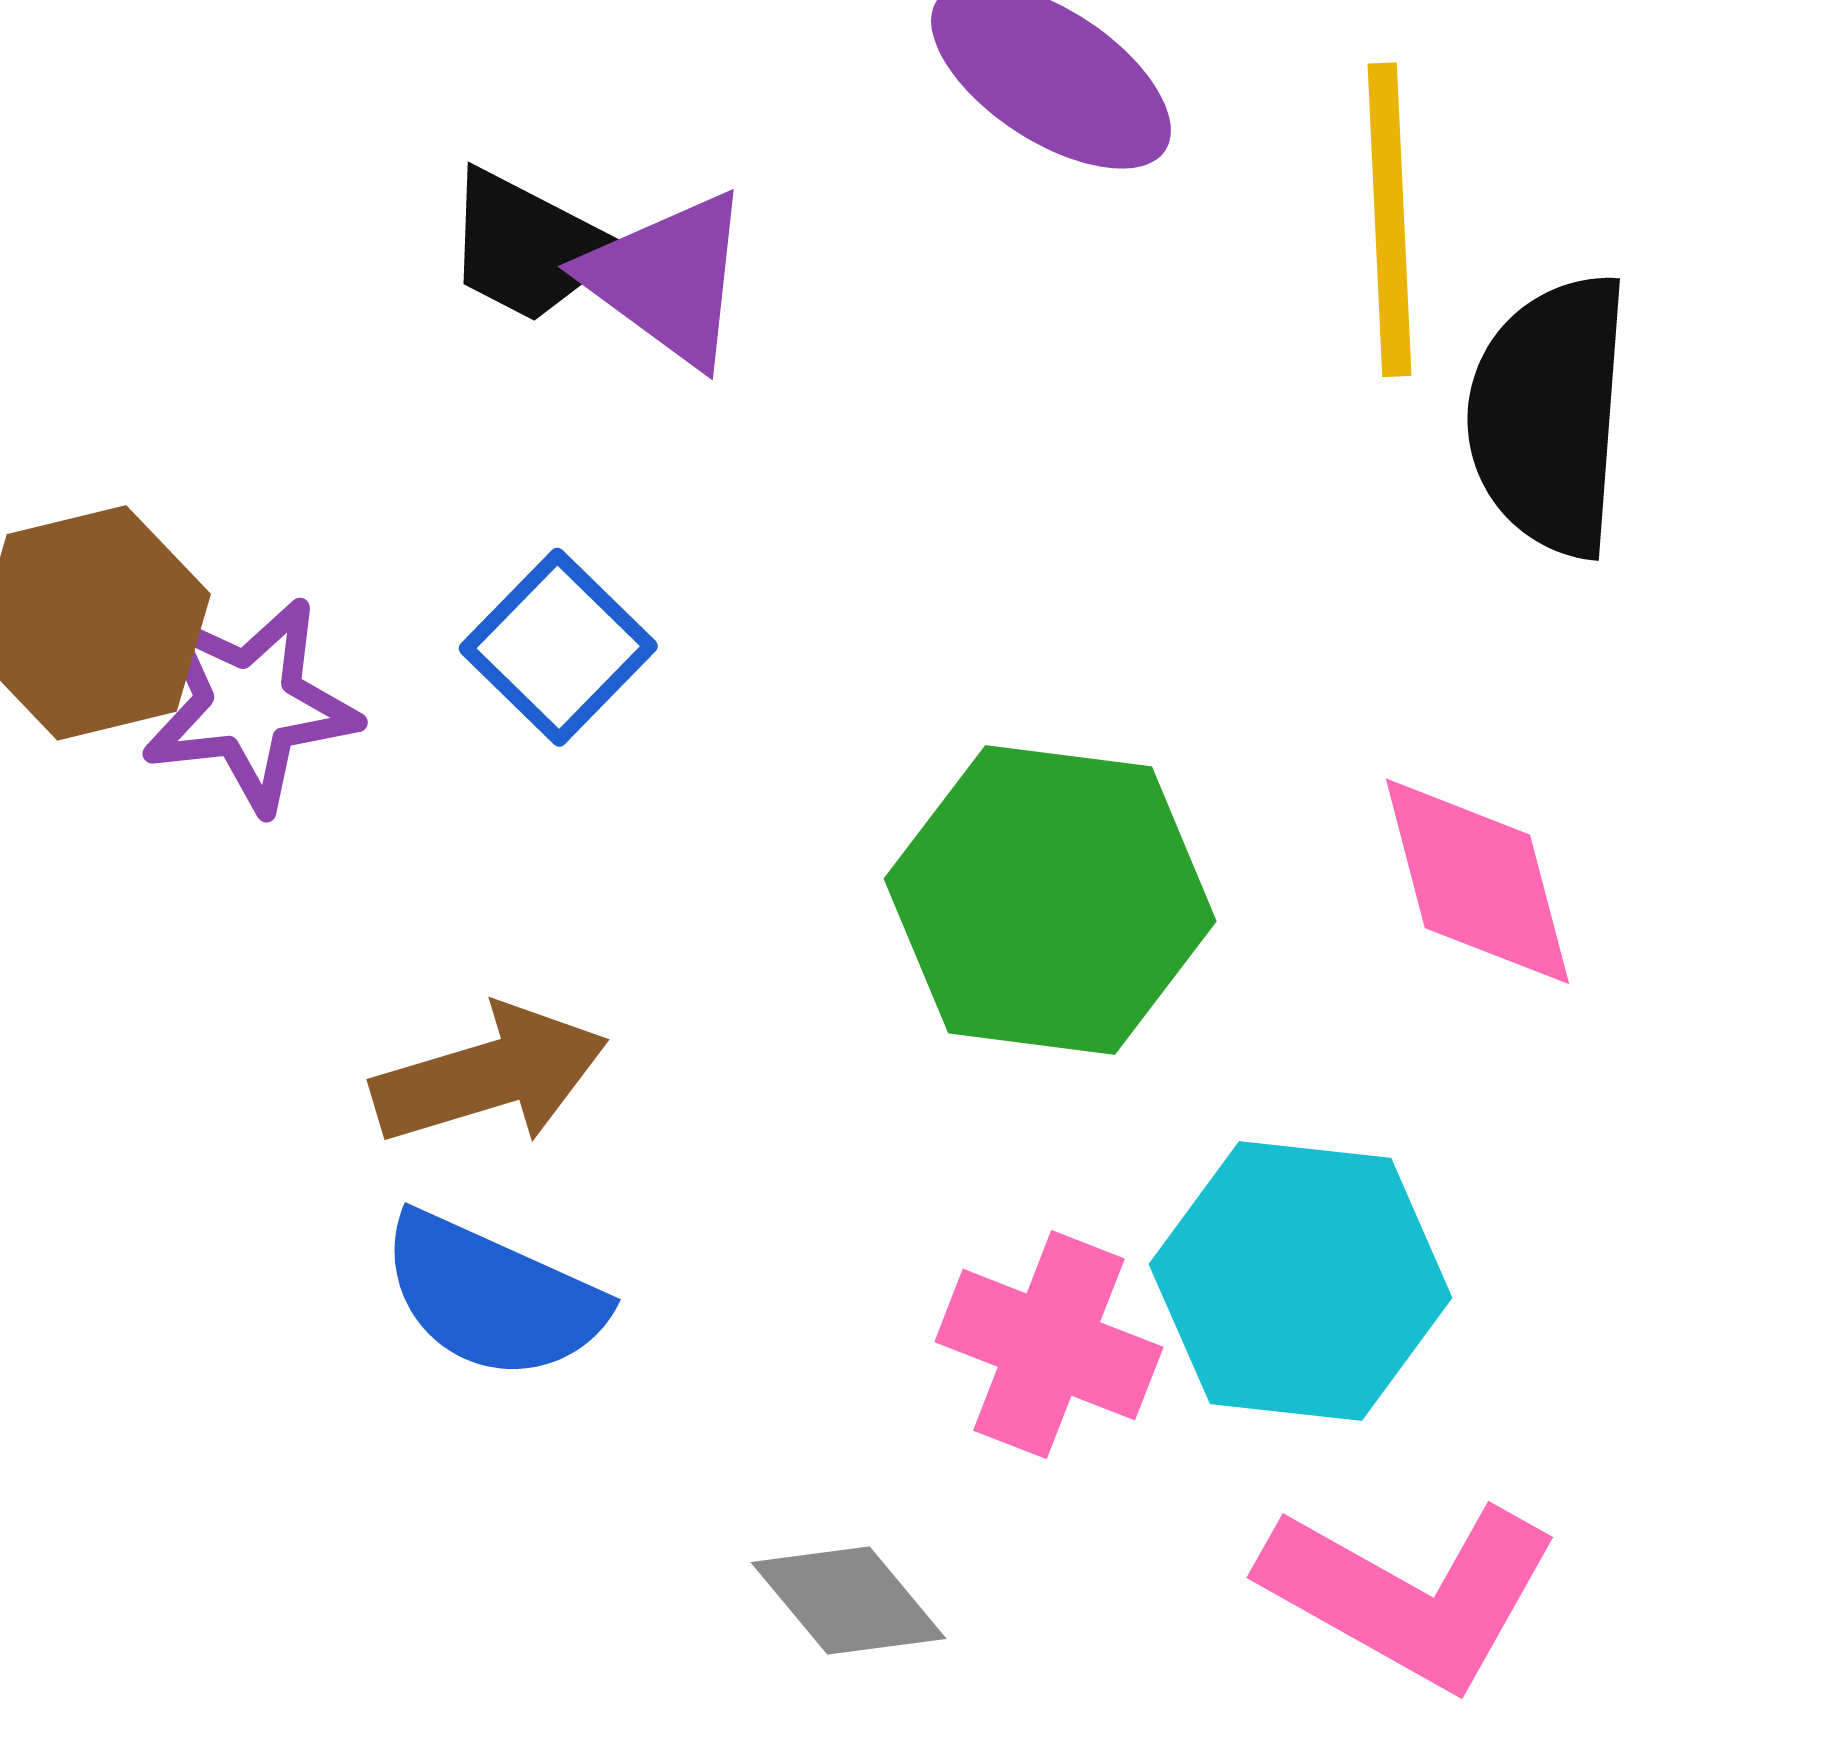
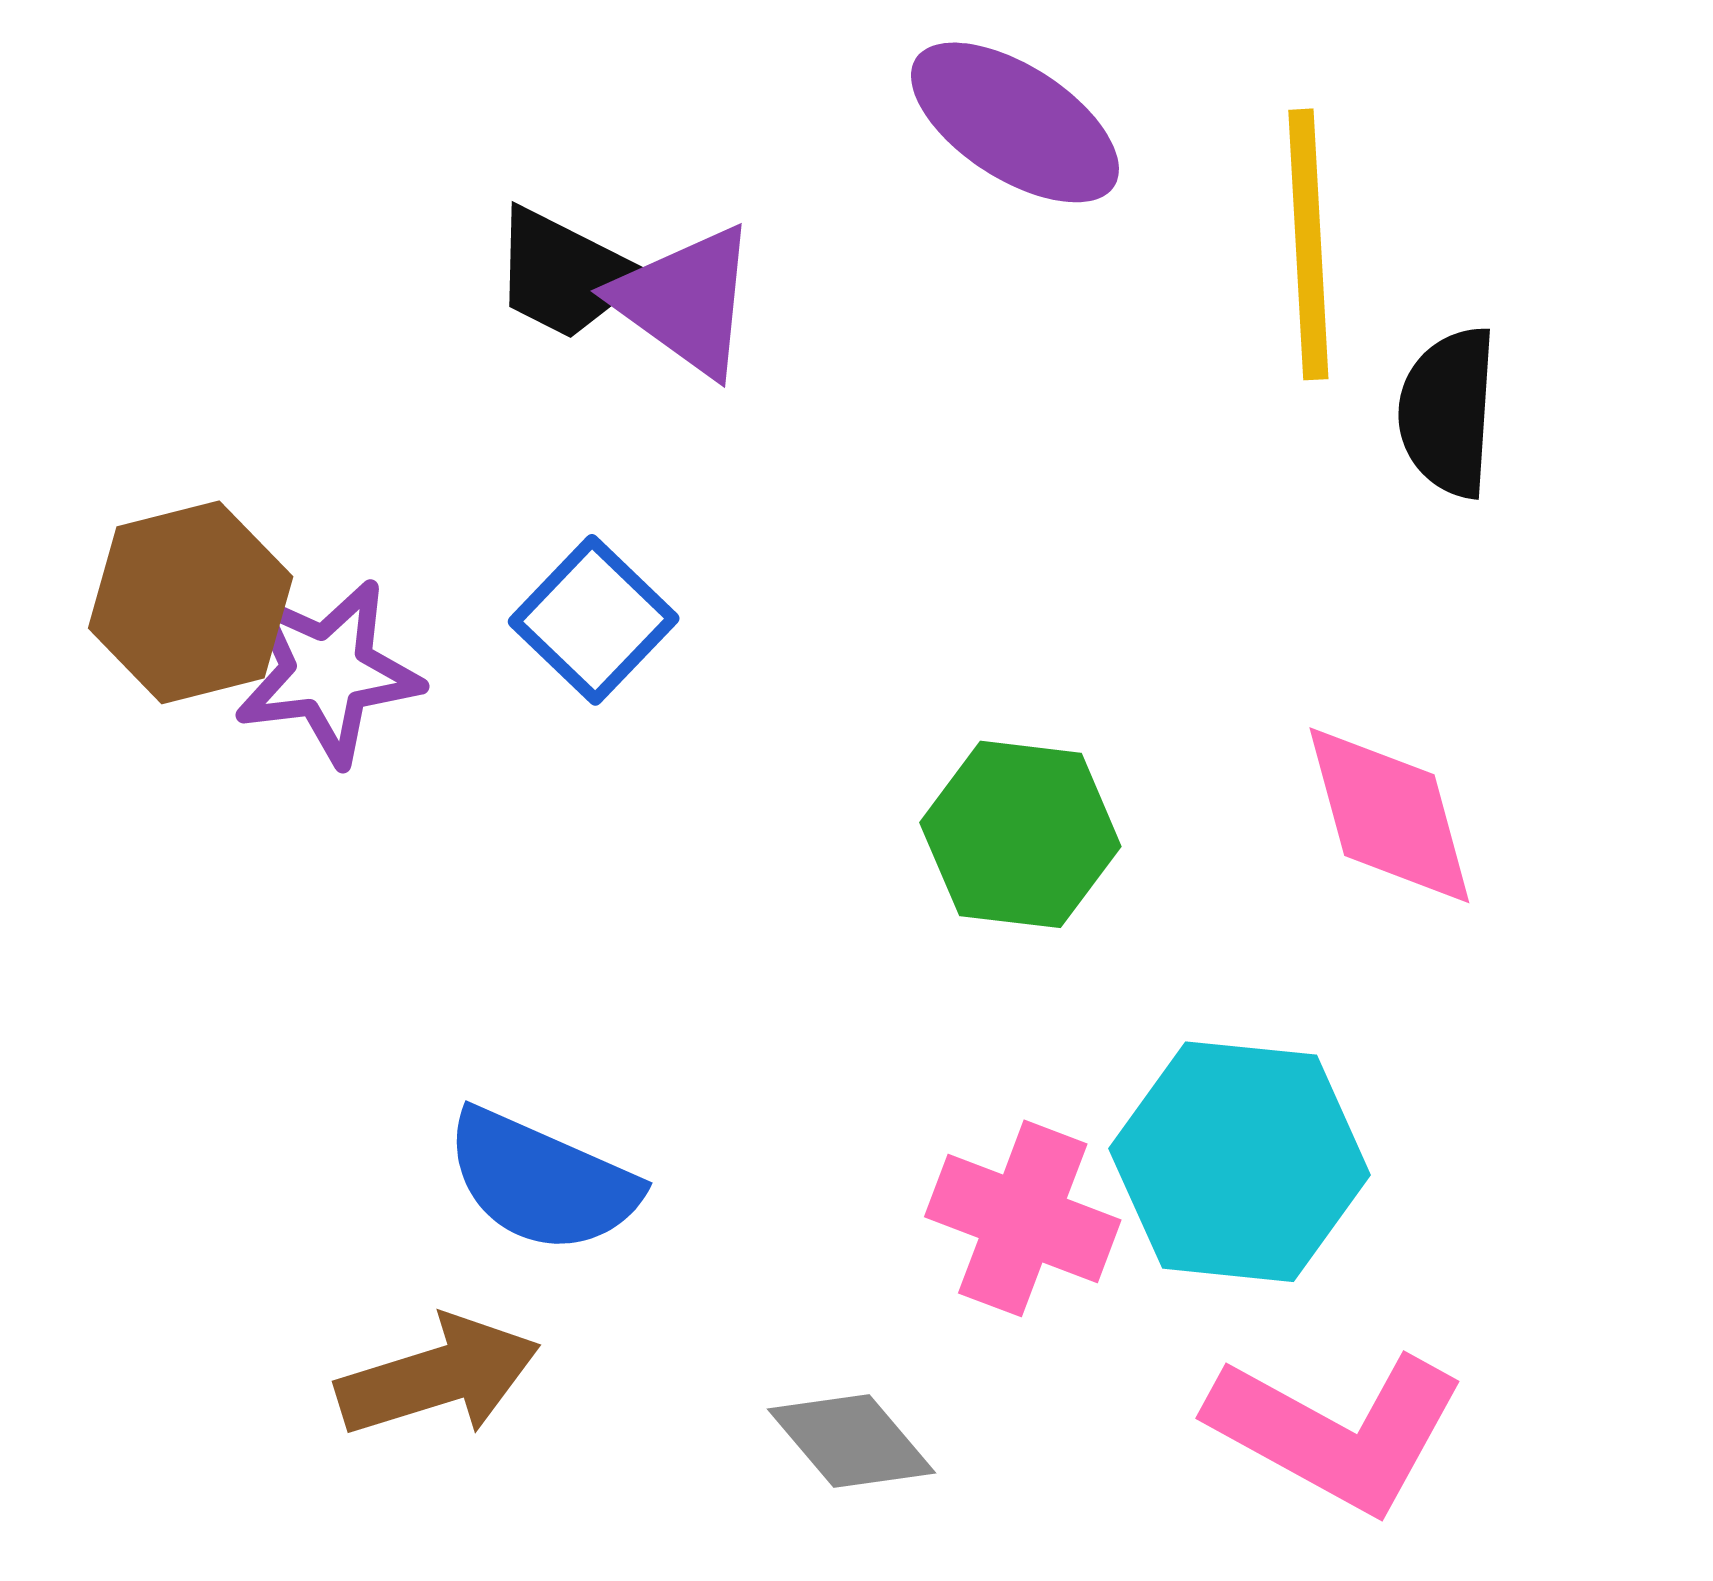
black semicircle: (1549, 415) -> (1448, 412), size x0.7
green hexagon: (1050, 900) -> (1020, 834), size x0.7
brown arrow: (490, 1075) -> (438, 1376), moved

